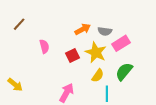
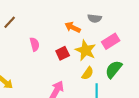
orange arrow: (83, 29) -> (73, 27), turned -126
gray semicircle: (105, 31) -> (95, 18), moved

